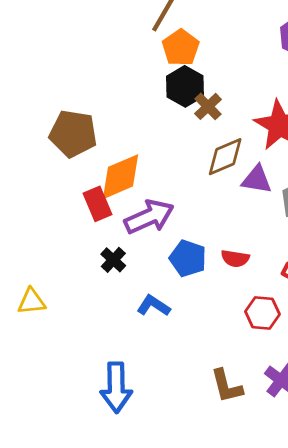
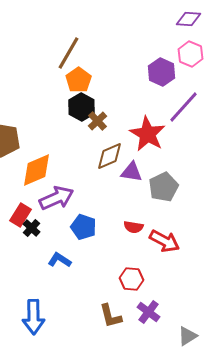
red rectangle: (98, 204) -> (20, 215), moved, turned 55
red semicircle: (235, 258) -> (134, 227), moved
red hexagon: (262, 313) -> (132, 279), moved

